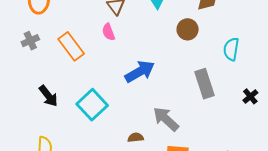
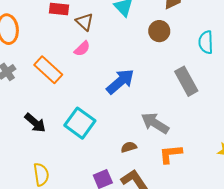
pink semicircle: (108, 32) -> (82, 49), turned -102

